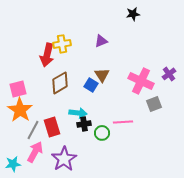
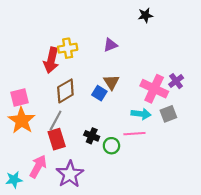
purple cross: (169, 74) -> (176, 81), moved
cyan arrow: (78, 113) -> (141, 114), moved
black cross: (84, 124) -> (92, 136), turned 32
gray line: (33, 130) -> (56, 120), moved

